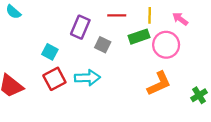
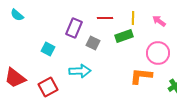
pink circle: (166, 45) -> (158, 53), moved
red square: (54, 79) -> (48, 87), moved
orange L-shape: (159, 84) -> (141, 76), turned -150

